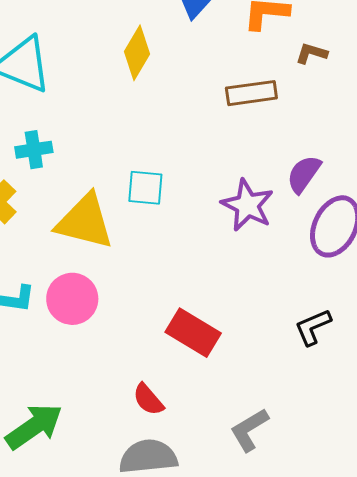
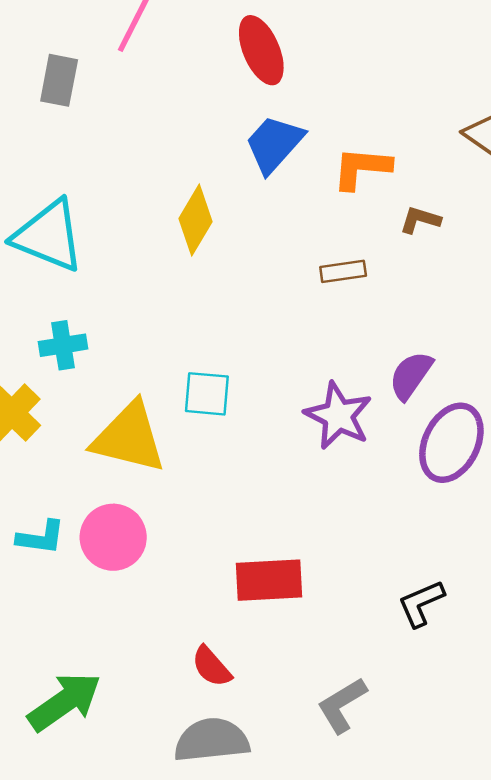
brown rectangle: (251, 93) -> (343, 271), size x0.7
black L-shape: (313, 327) -> (421, 603), moved
red rectangle: (193, 333) -> (269, 580), turned -34

